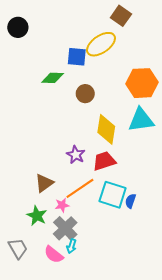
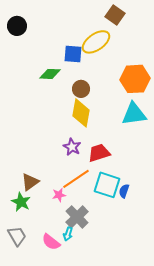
yellow diamond: (106, 129) -> (81, 113), moved
brown triangle: (44, 183) -> (30, 182), moved
green star: (37, 216) -> (21, 202), moved
gray cross: (65, 228) -> (77, 217), moved

